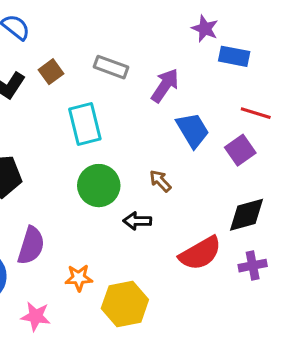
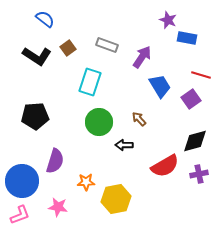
cyan rectangle: (85, 124) -> (90, 82), turned 32

